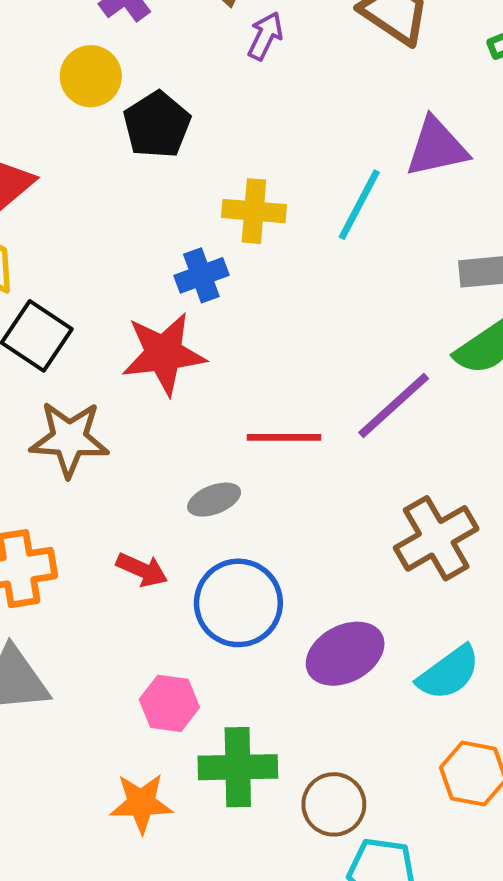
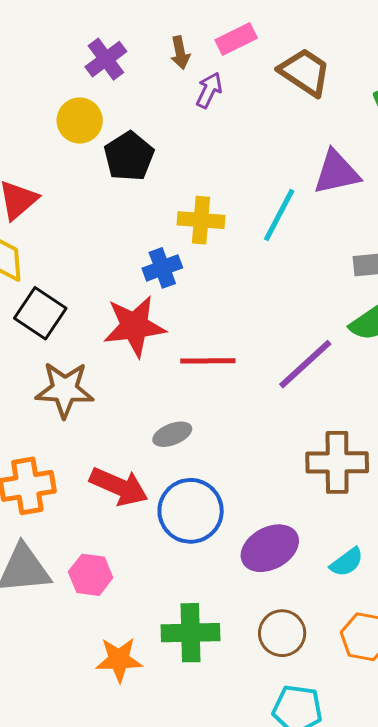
red line: (284, 437) -> (208, 361), moved
brown cross: (436, 538) -> (337, 462), turned 30
red arrow: (142, 570) -> (119, 486), size x1.5
cyan semicircle: (449, 673) -> (347, 562), size x0.7
pink hexagon: (169, 703) -> (91, 575), moved
brown circle: (334, 804) -> (282, 633), moved

